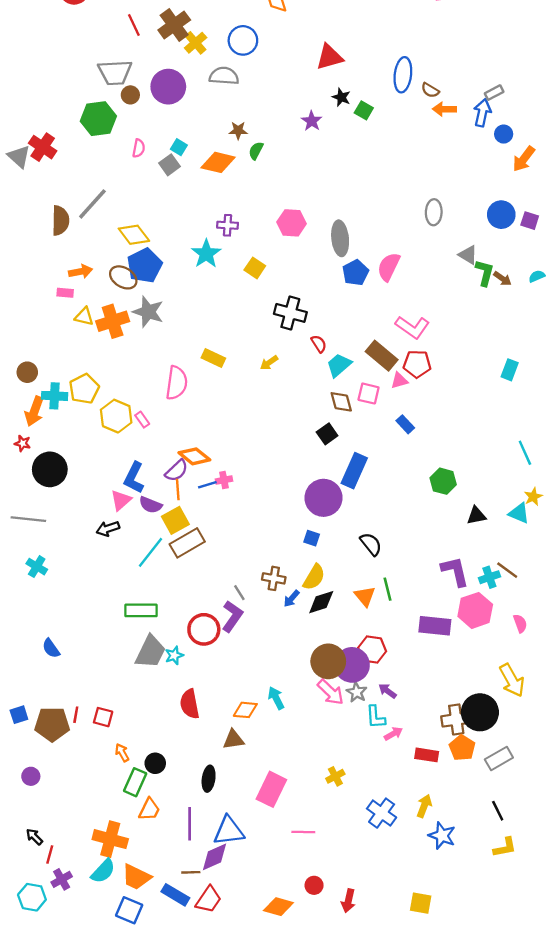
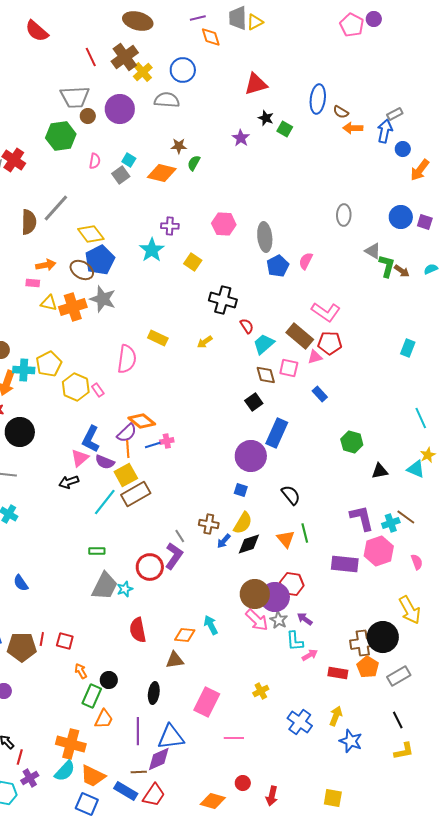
pink semicircle: (389, 267) -> (306, 261), size x0.7
green rectangle: (141, 610) -> (97, 551), size x0.6

